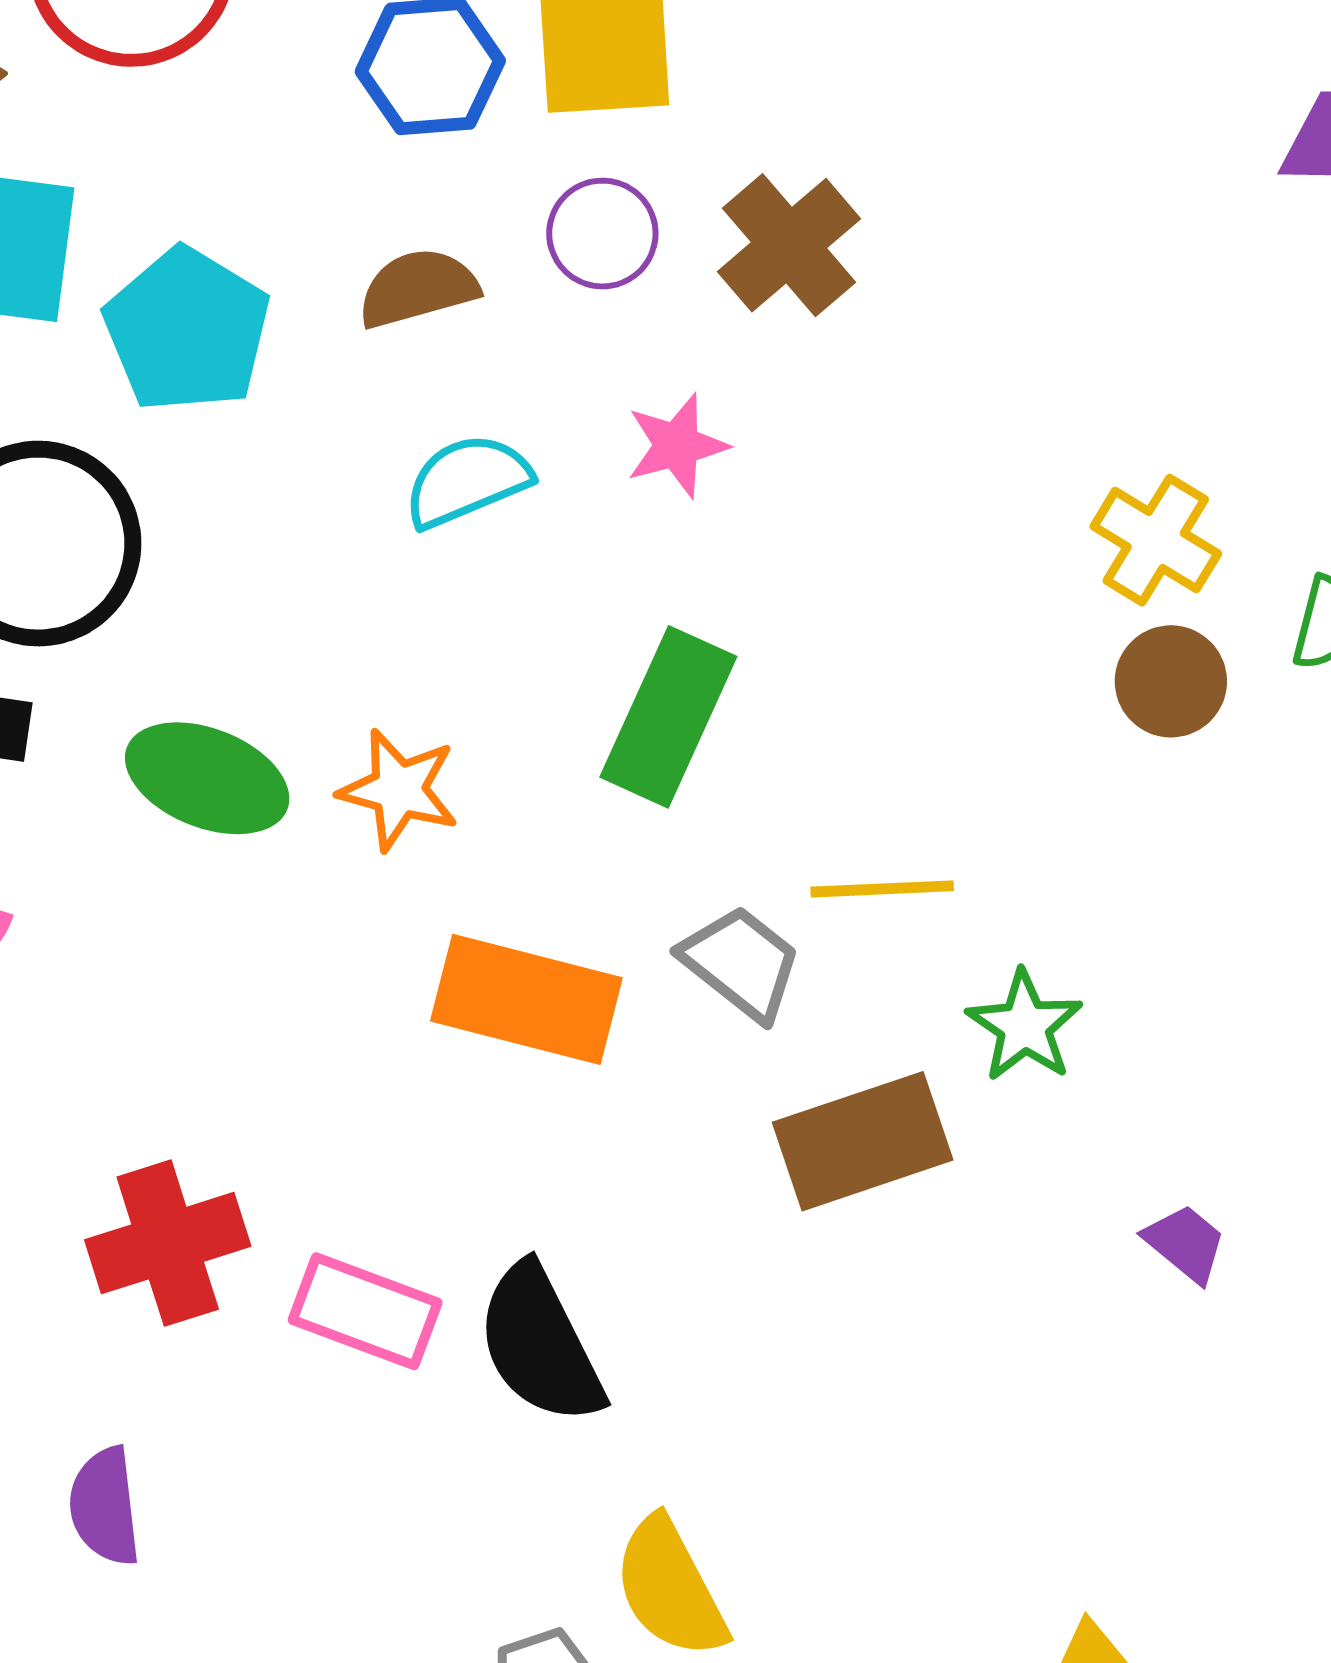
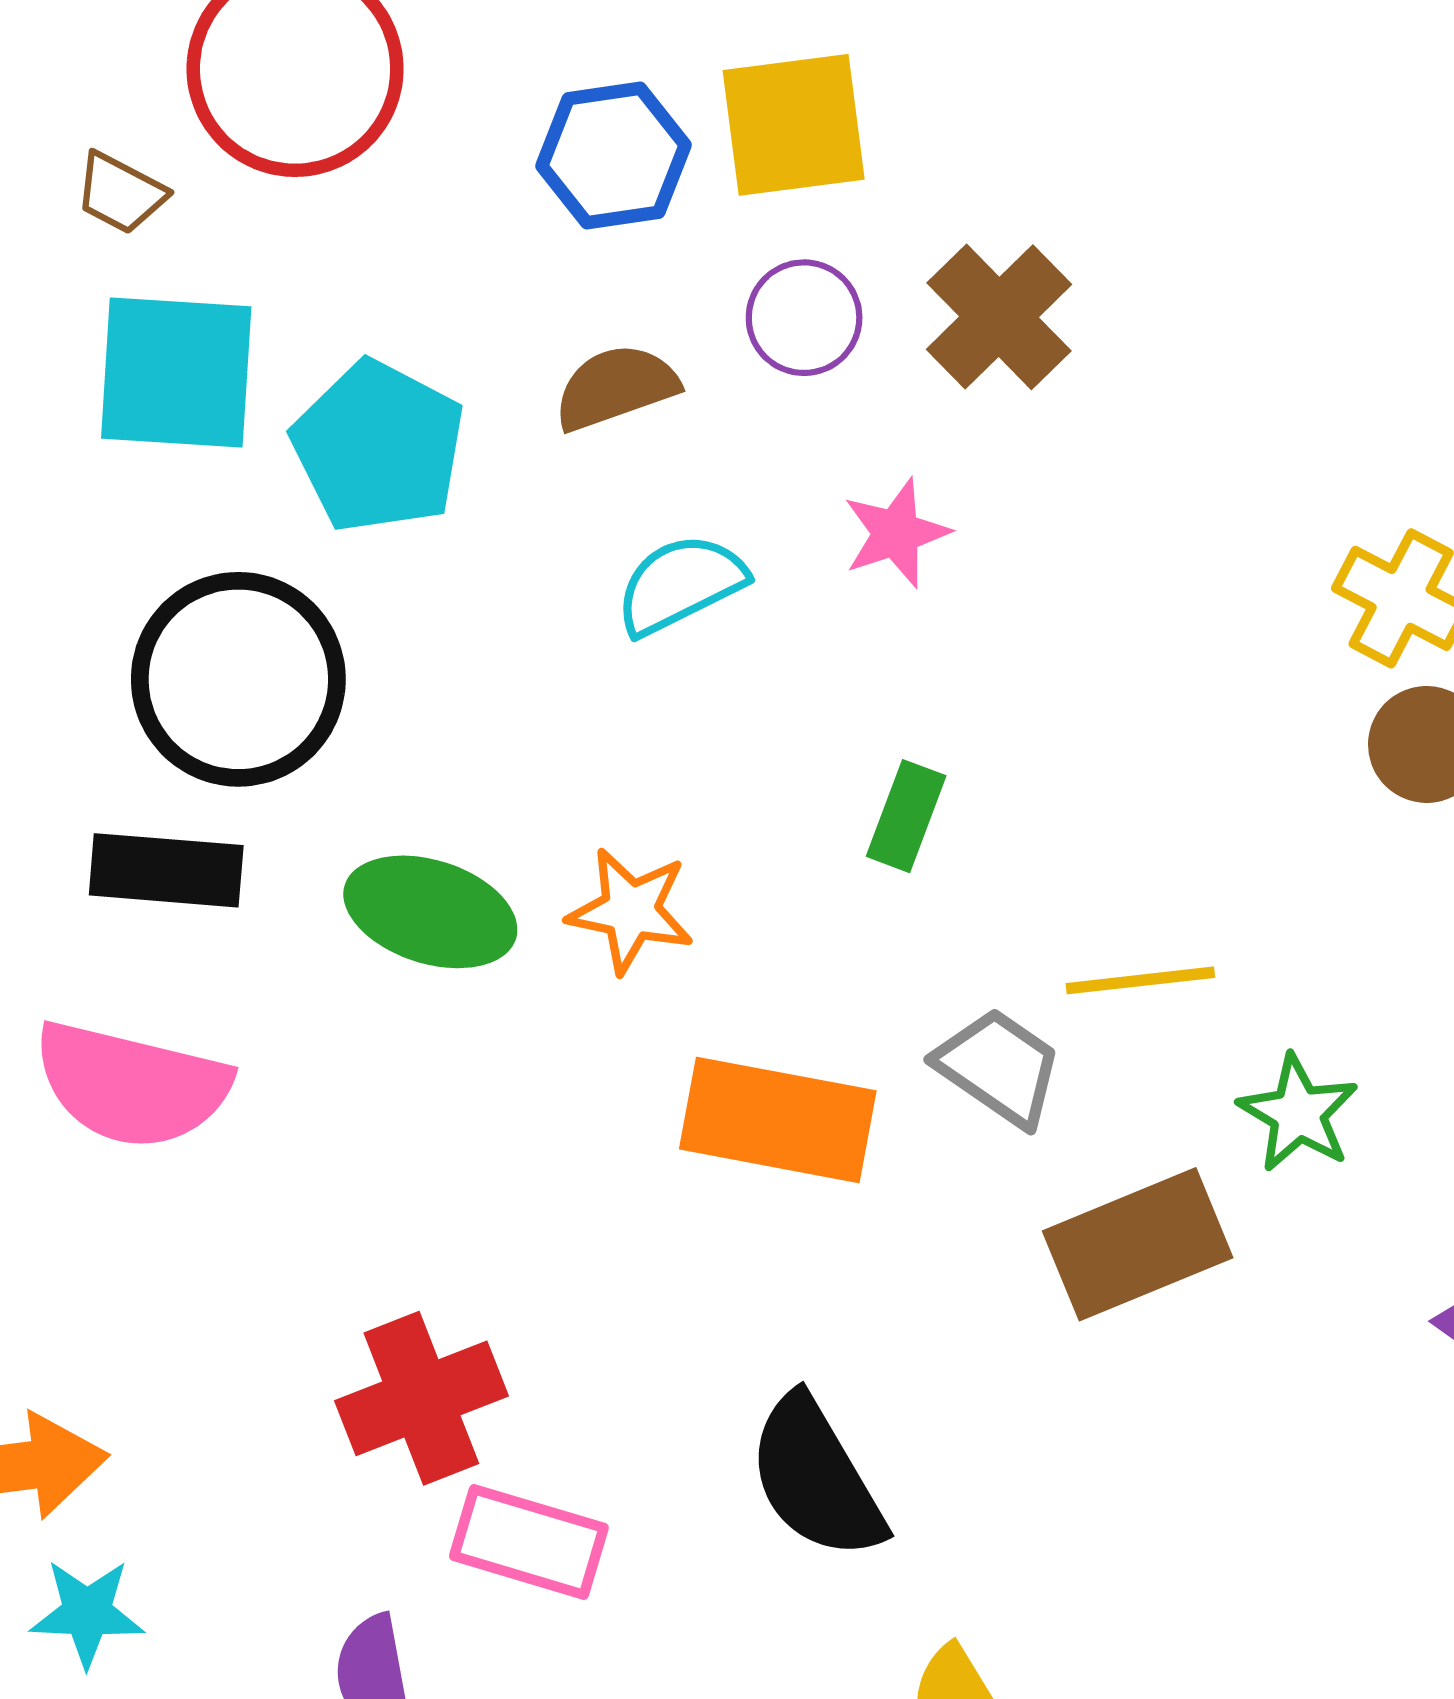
green rectangle: (668, 717) -> (906, 816), size x0.6
pink rectangle: (365, 1311) -> (529, 1542), moved

